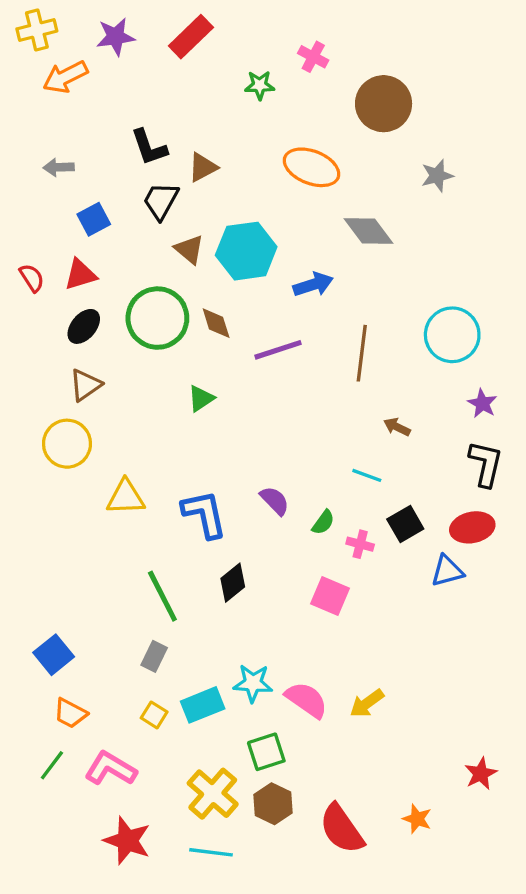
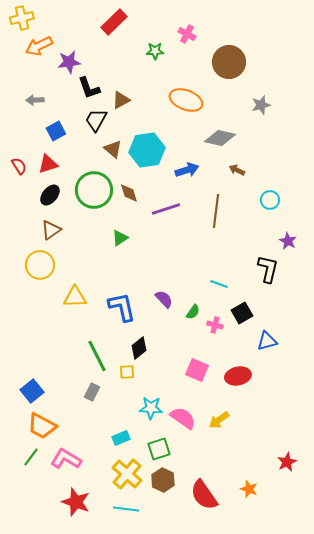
purple star: (116, 37) -> (69, 62), moved
gray diamond: (368, 231) -> (220, 138), turned -40
cyan circle: (452, 335) -> (270, 200), size x0.6
brown arrow: (397, 427) -> (237, 170), moved
black L-shape: (486, 464) -> (268, 269), moved
red ellipse: (472, 527) -> (238, 376), moved
pink square: (330, 596) -> (197, 370), moved
cyan rectangle: (203, 705) -> (121, 438), moved, size x0.7
orange trapezoid: (70, 713) -> (42, 426), size x1.4
yellow square: (154, 715) -> (127, 372), moved, turned -35

